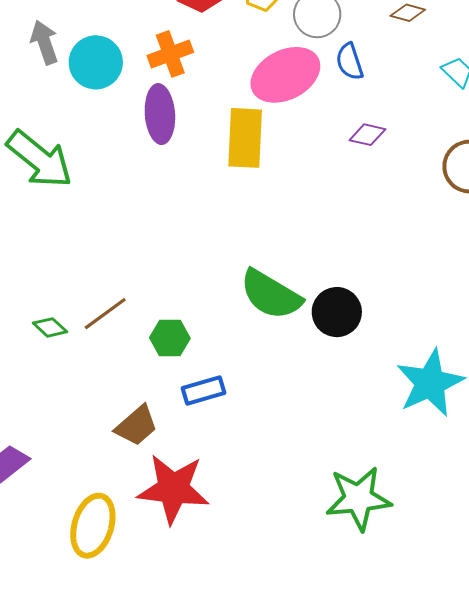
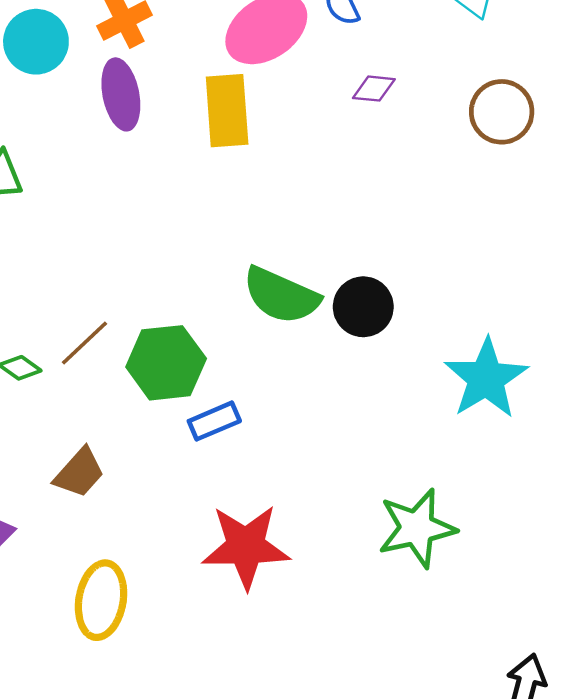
green hexagon: (170, 338) -> (166, 363), size x1.6
brown trapezoid: (137, 426) -> (79, 473), moved
red star: (173, 489) -> (246, 547), moved

